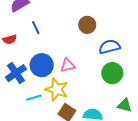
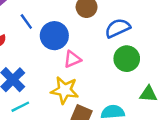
blue circle: (42, 65) -> (54, 36), moved
cyan line: (34, 98) -> (20, 107), moved

